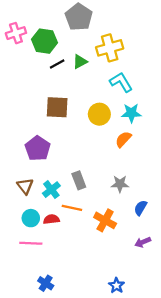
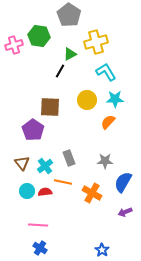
pink cross: (16, 33) -> (14, 45), moved
black line: (57, 64) -> (60, 71), moved, turned -32
brown square: (57, 107) -> (50, 107), moved
blue semicircle: (140, 208) -> (123, 182), size x1.5
pink line: (31, 243) -> (38, 225), moved

